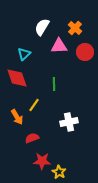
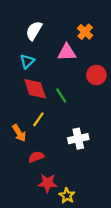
white semicircle: (42, 27) -> (34, 31), moved
red circle: (85, 52) -> (96, 75), moved
red diamond: (17, 78) -> (35, 89), moved
green line: (54, 84) -> (61, 95), turned -32

